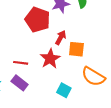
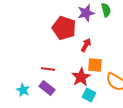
orange square: (76, 49) -> (95, 65), moved
red star: (50, 59) -> (81, 77), moved

